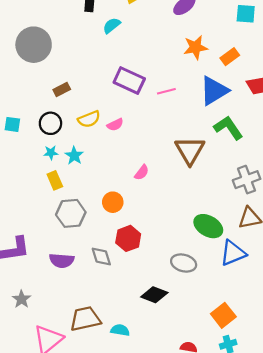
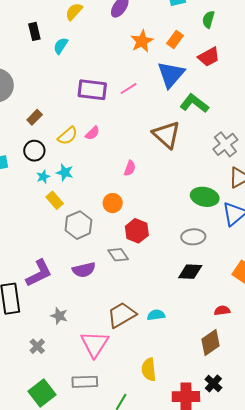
black diamond: (154, 295) -> (190, 272), moved

